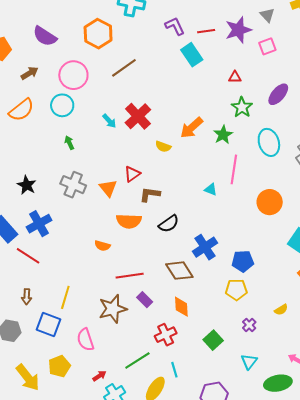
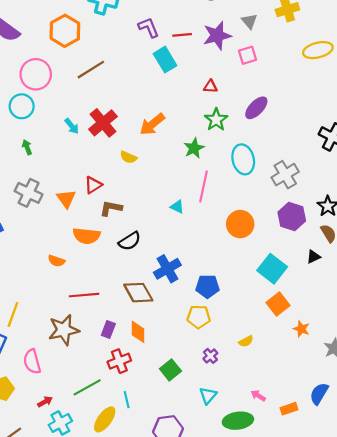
orange arrow: (192, 128) -> (152, 124), moved
purple rectangle: (145, 300) -> (108, 330), moved, turned 63

